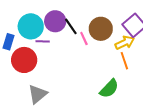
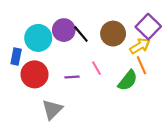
pink line: (84, 39) -> (96, 68), moved
purple line: (43, 41) -> (72, 77), moved
green semicircle: (109, 89) -> (128, 80), moved

